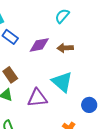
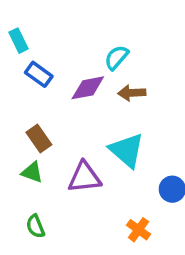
cyan semicircle: (62, 16) -> (117, 57), moved

